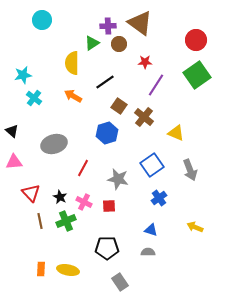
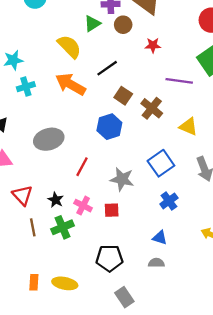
yellow semicircle: (72, 63) -> (69, 46), turned 135
purple line: (156, 85) -> (179, 81), moved, turned 65
orange arrow: (73, 96) -> (70, 84), size x1.5
cyan cross: (34, 98) -> (26, 87), turned 35

